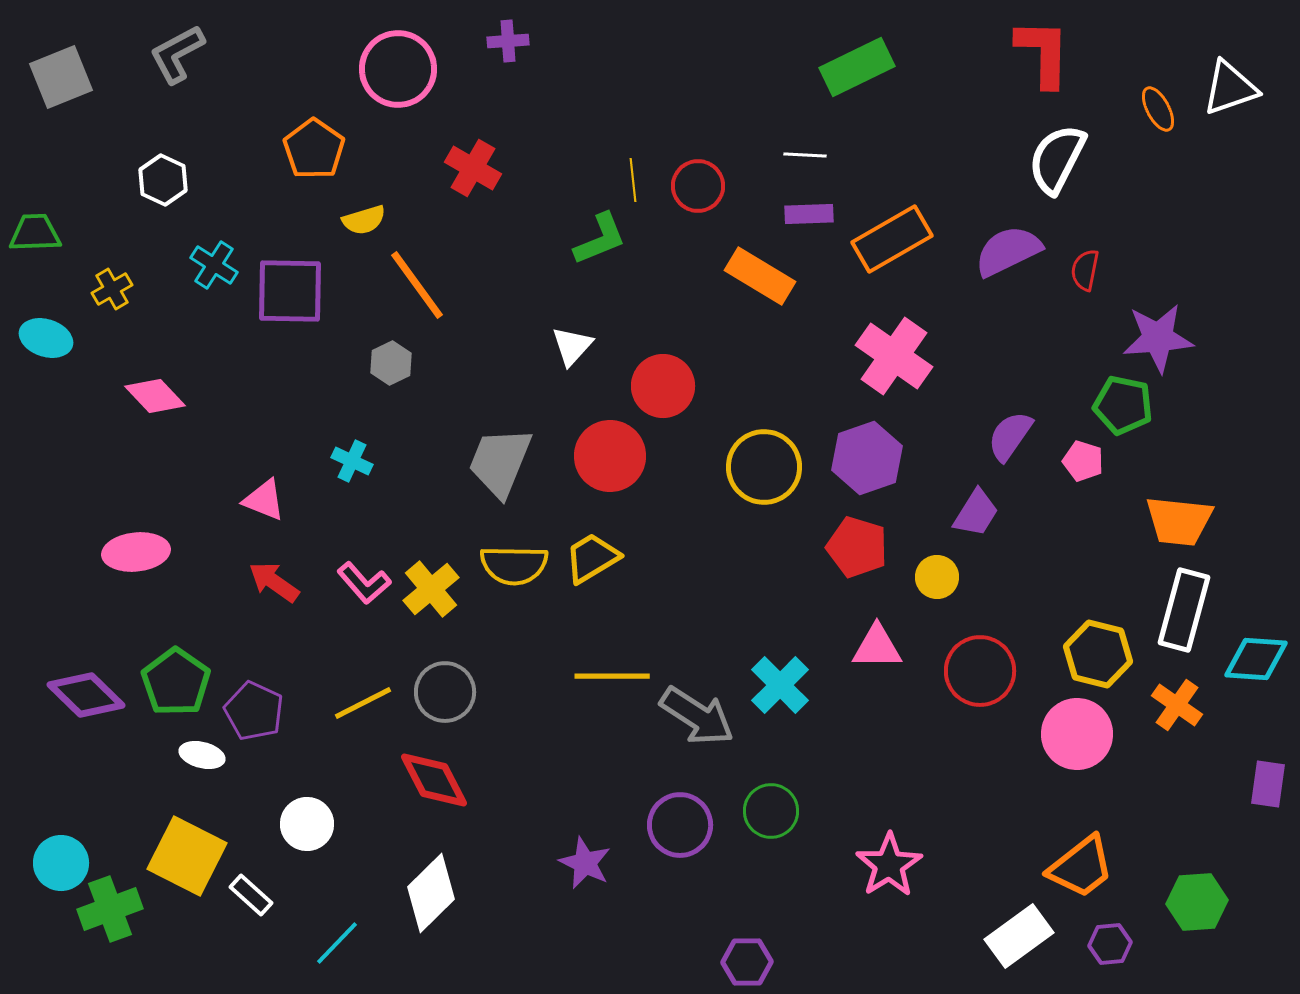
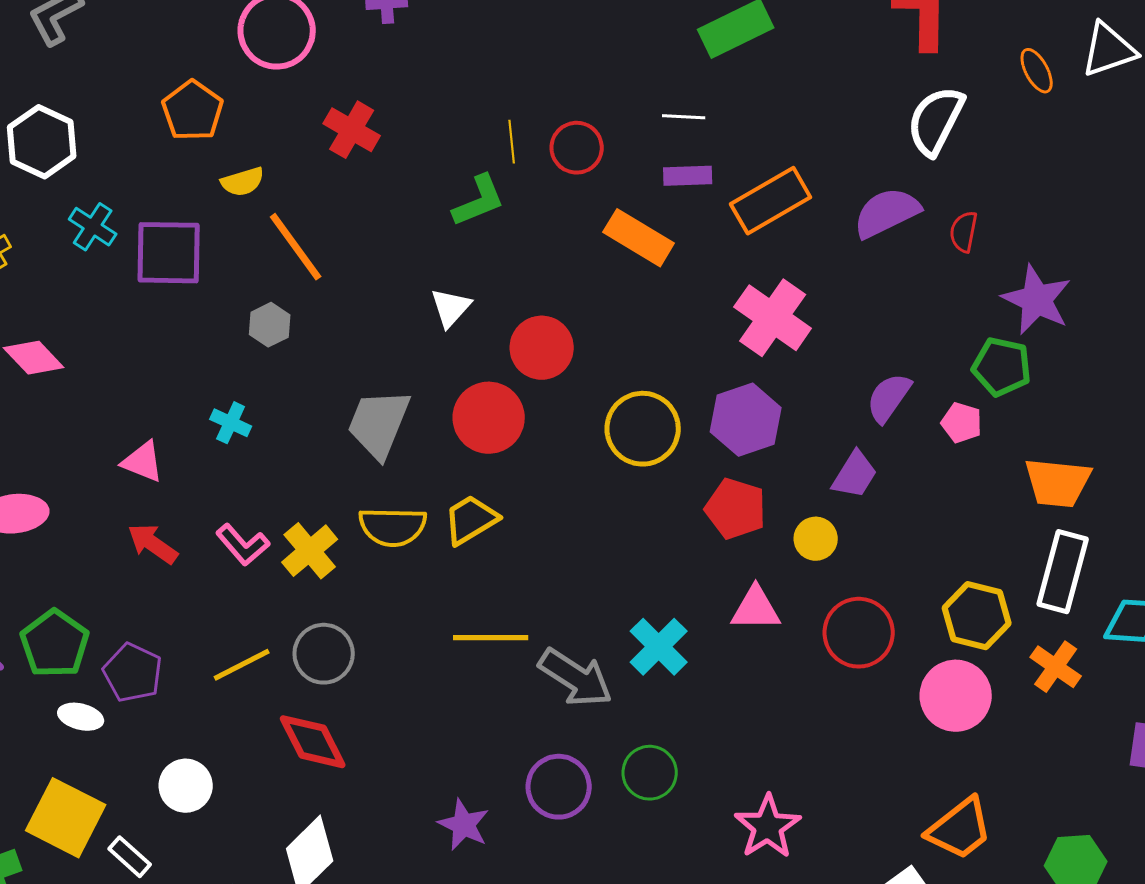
white hexagon: (163, 180) -> (42, 142), size x1.4
purple star: (1158, 338) -> (1037, 300), turned 30

